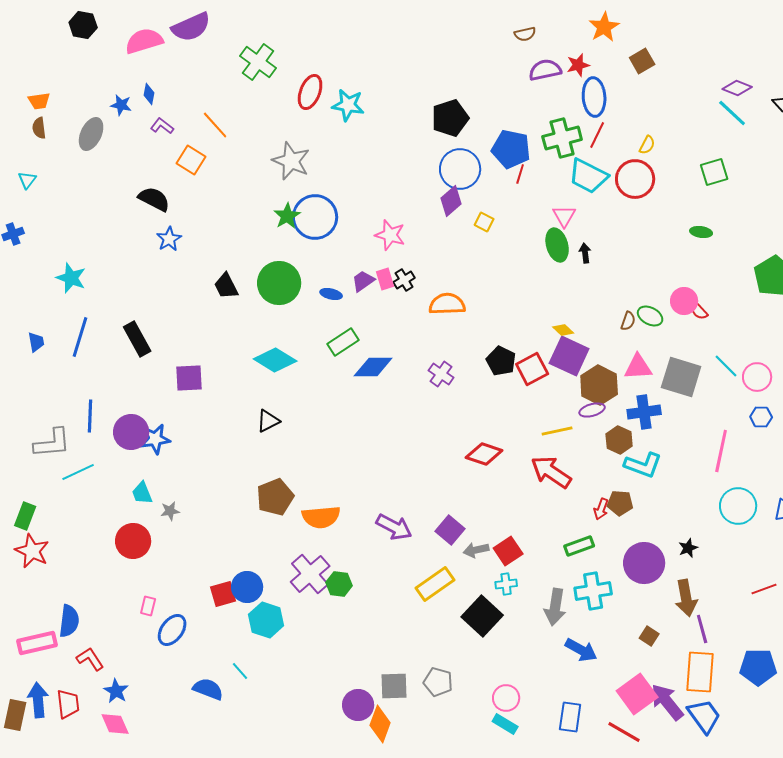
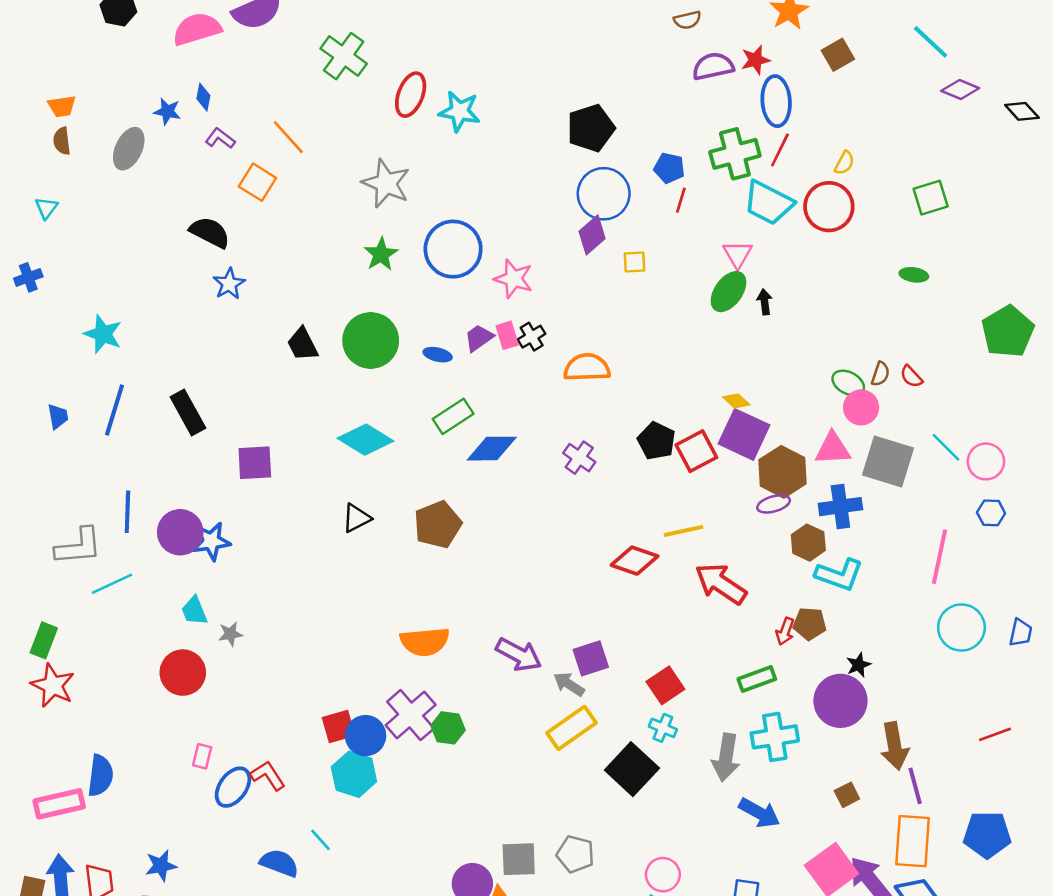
cyan line: (732, 113) -> (931, 42), moved
blue pentagon: (511, 149) -> (669, 168), size x0.6
blue circle: (315, 217) -> (453, 249), moved
yellow square: (484, 222) -> (635, 262), turned -30
green ellipse: (557, 245) -> (728, 292), turned 52
pink circle: (684, 301) -> (861, 407), moved
brown semicircle: (628, 321) -> (880, 374), moved
yellow line: (557, 431) -> (683, 531), moved
brown pentagon: (275, 497) -> (438, 525), moved
purple square: (450, 530) -> (591, 658), turned 32
black star: (688, 548) -> (858, 665), moved
gray arrow: (476, 550) -> (569, 684), moved, turned 45
cyan cross: (506, 584) -> (663, 728), turned 30
blue circle: (247, 587) -> (366, 736), moved
red square: (223, 594) -> (339, 727), moved
brown square: (649, 636) -> (847, 795), turned 30
red L-shape: (90, 659) -> (268, 776), moved
blue star: (116, 691) -> (161, 866), turned 30

